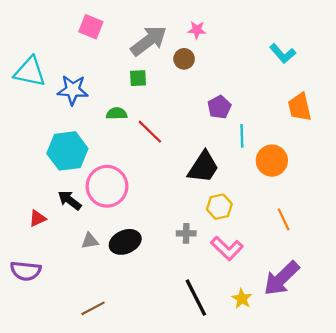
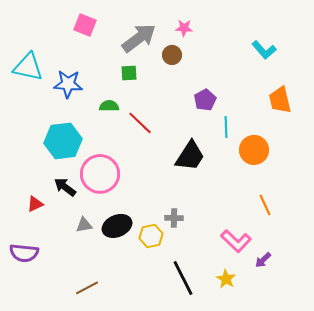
yellow hexagon: (219, 207) -> (151, 236), moved
pink L-shape: (227, 248) -> (236, 241), moved
purple arrow: (281, 278) -> (263, 260), size x0.5

